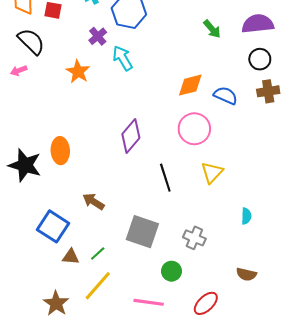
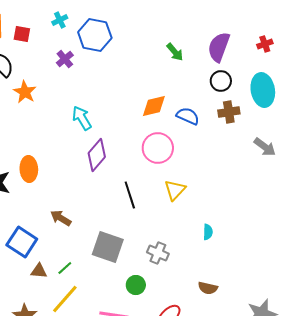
purple semicircle: (258, 24) -> (219, 47), turned -64
cyan arrow: (123, 58) -> (82, 118), moved
orange star: (78, 72) -> (25, 92), moved

